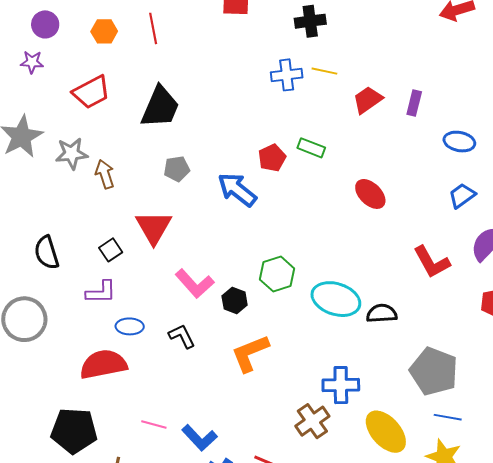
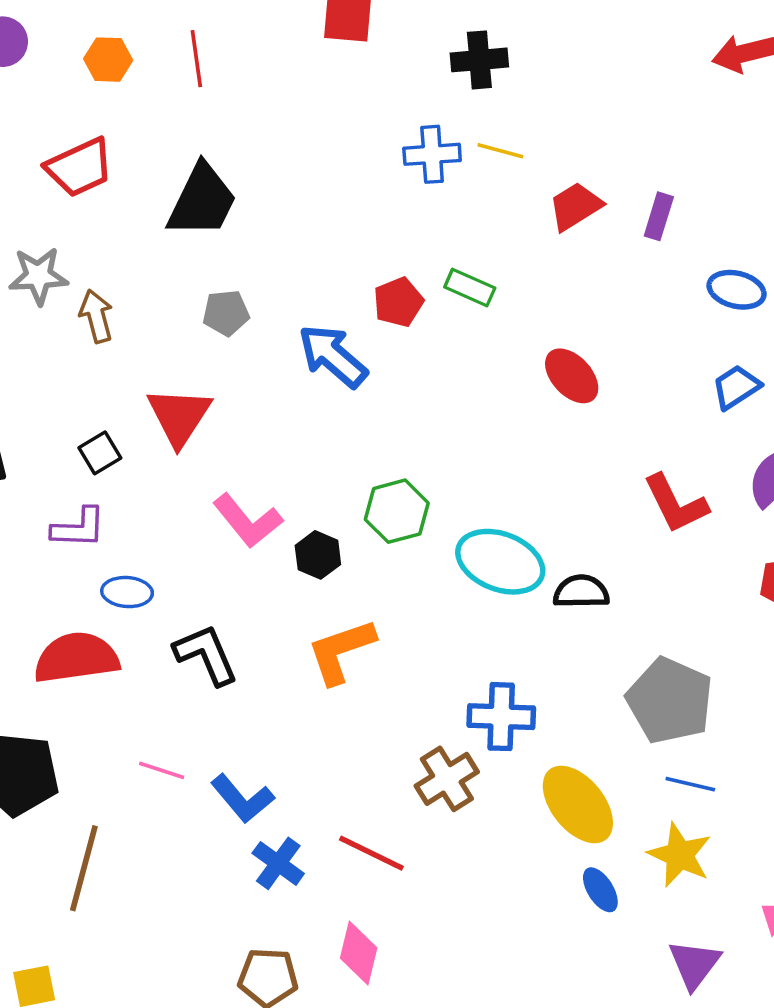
black L-shape: (182, 336) -> (206, 655), moved, size x1.4

